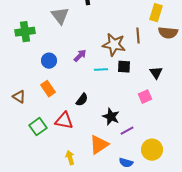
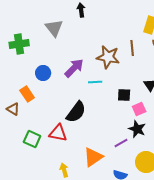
purple arrow: (80, 56) -> (74, 68), size x1.5
black square: (124, 67) -> (124, 95), moved
orange rectangle: (48, 89) -> (27, 94), moved
black semicircle: (82, 100) -> (76, 112), size x1.6
black star: (111, 117) -> (137, 129), moved
green square: (38, 127) -> (32, 139), turned -30

